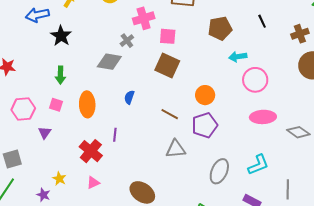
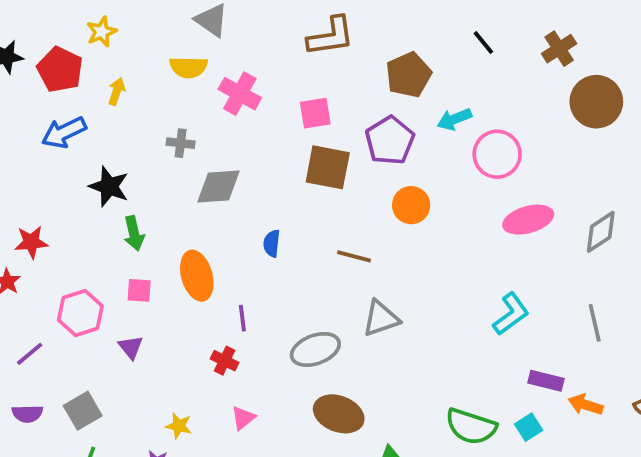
pink cross: (144, 18) -> (240, 94), moved, turned -30
black star: (61, 36) -> (109, 186), moved
gray cross: (127, 41) -> (181, 143), moved, turned -32
purple pentagon: (205, 125) -> (390, 140), moved
gray diamond: (298, 132) -> (601, 232), turned -55
purple line: (115, 135) -> (242, 318), moved
red cross: (91, 151) -> (225, 361), size x0.6
cyan L-shape: (258, 165) -> (511, 314), moved
gray ellipse: (219, 171) -> (315, 349), moved, turned 60
gray line: (288, 189) -> (595, 323), moved

